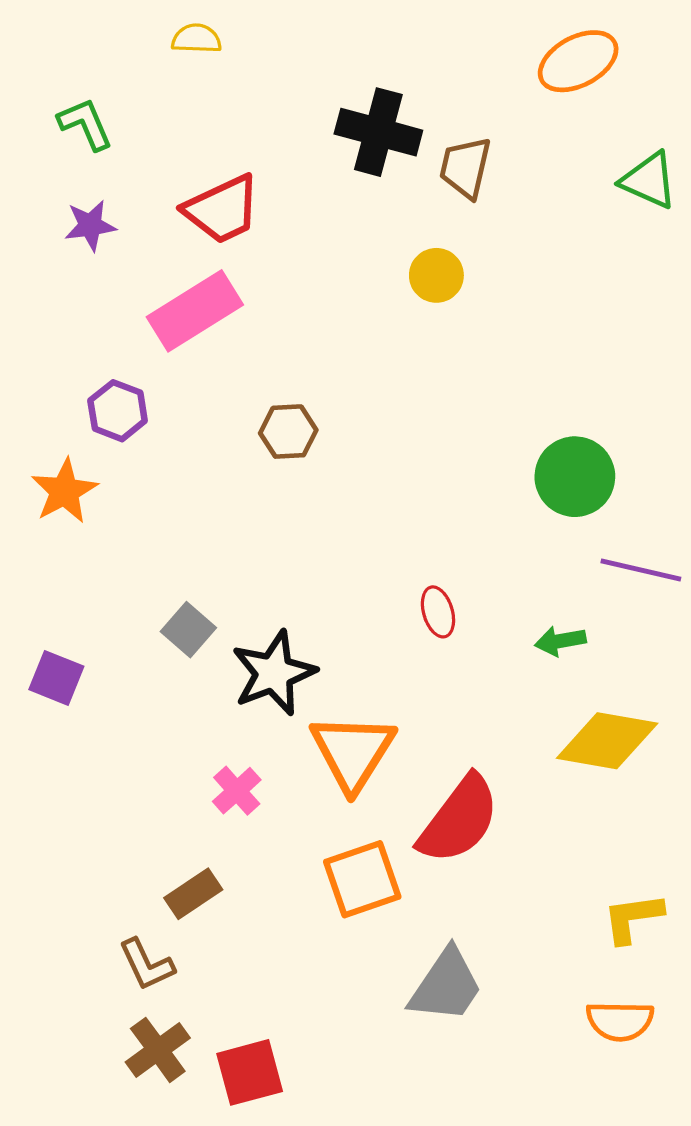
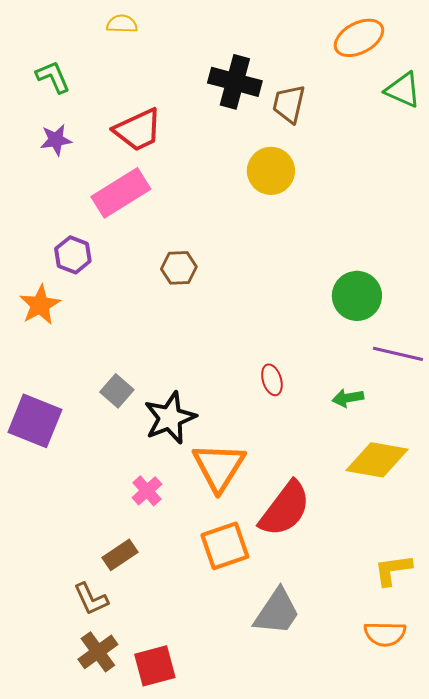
green triangle: (649, 180) -> (403, 90), moved
yellow circle: (436, 275) -> (271, 171), size x1.4
purple square: (56, 678) -> (35, 421), size x1.6

